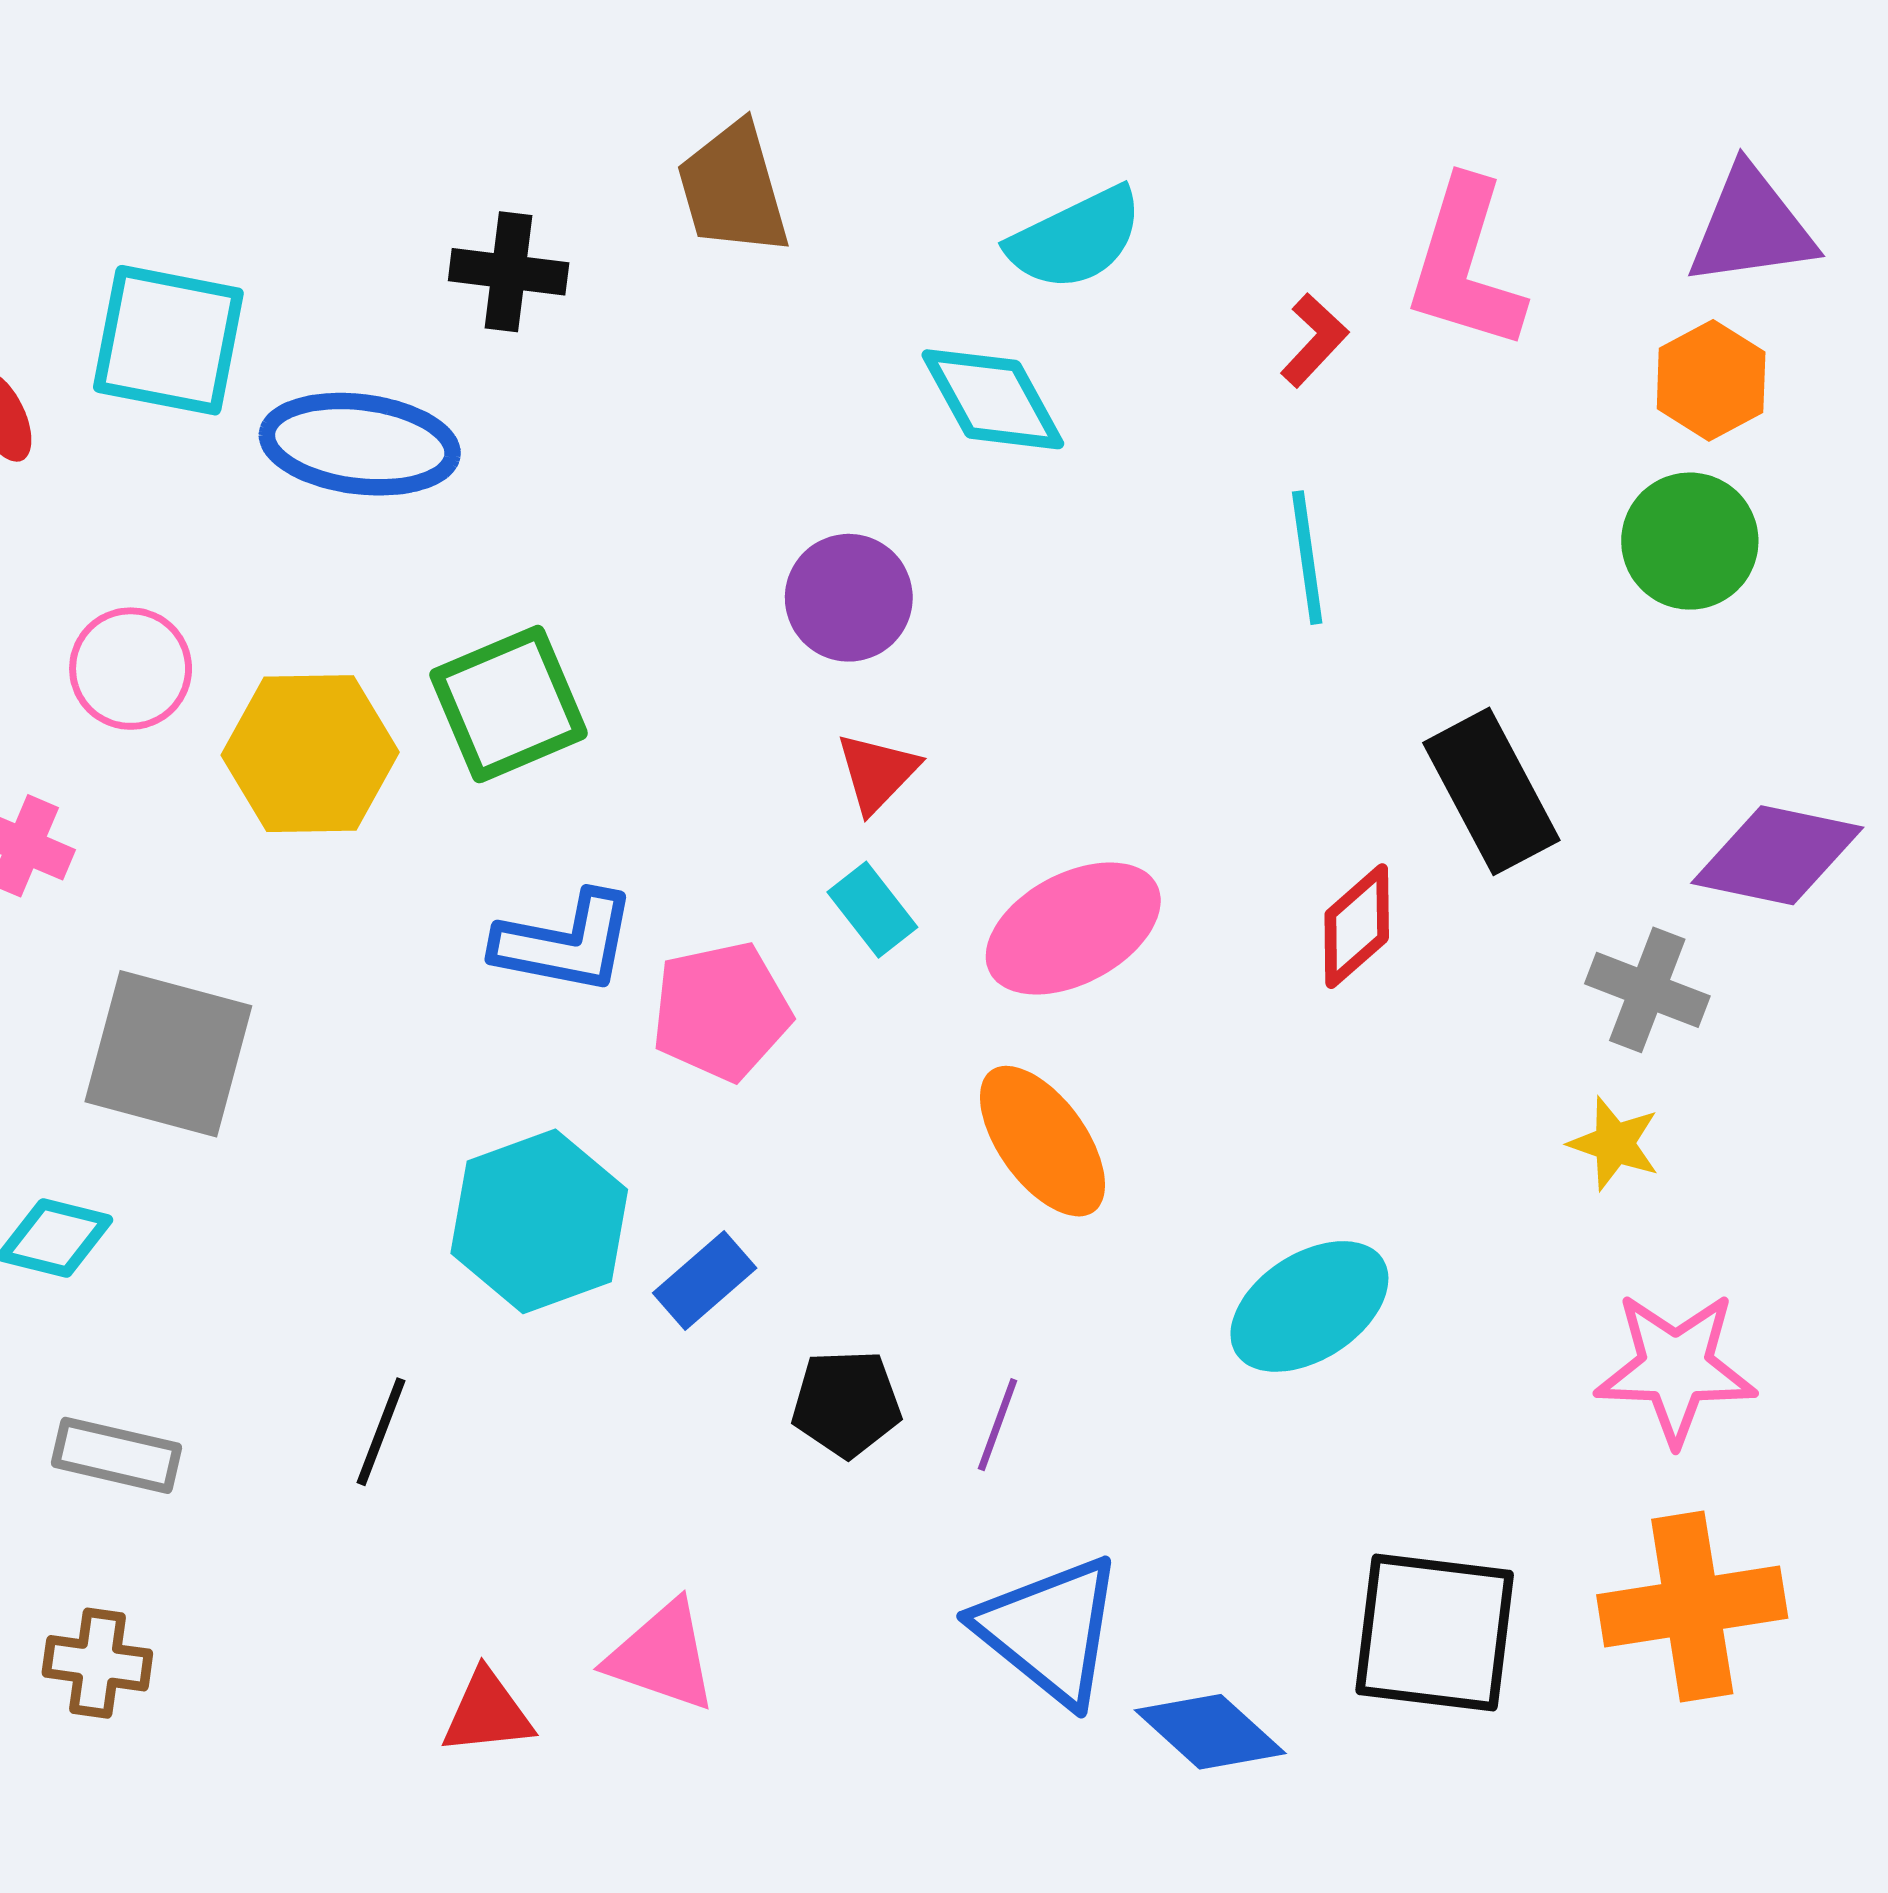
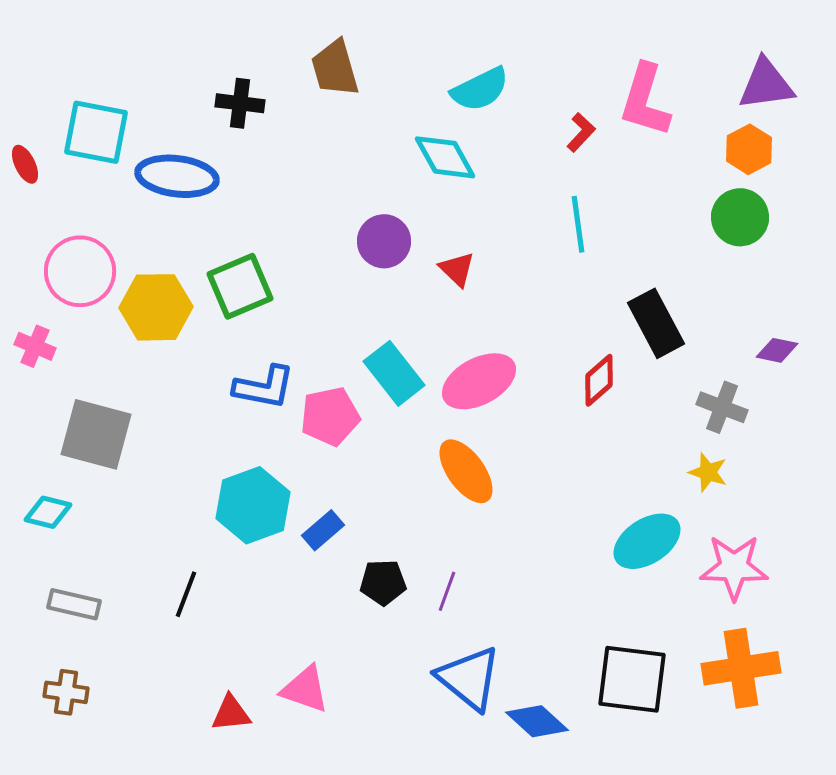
pink circle: (131, 669) -> (80, 271), size x1.4
red triangle: (877, 773) -> (457, 269), moved, turned -30
purple diamond: (1777, 855) -> (777, 350), size x0.6
cyan rectangle: (872, 910) -> (394, 373), size x1.6
cyan ellipse: (1309, 1306) -> (647, 541), moved

